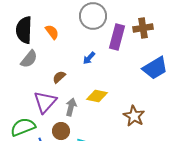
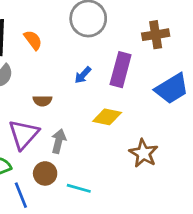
purple rectangle: (117, 37) -> (121, 70), moved
brown semicircle: (59, 77) -> (42, 101), turned -136
yellow diamond: (97, 96) -> (107, 117), moved

